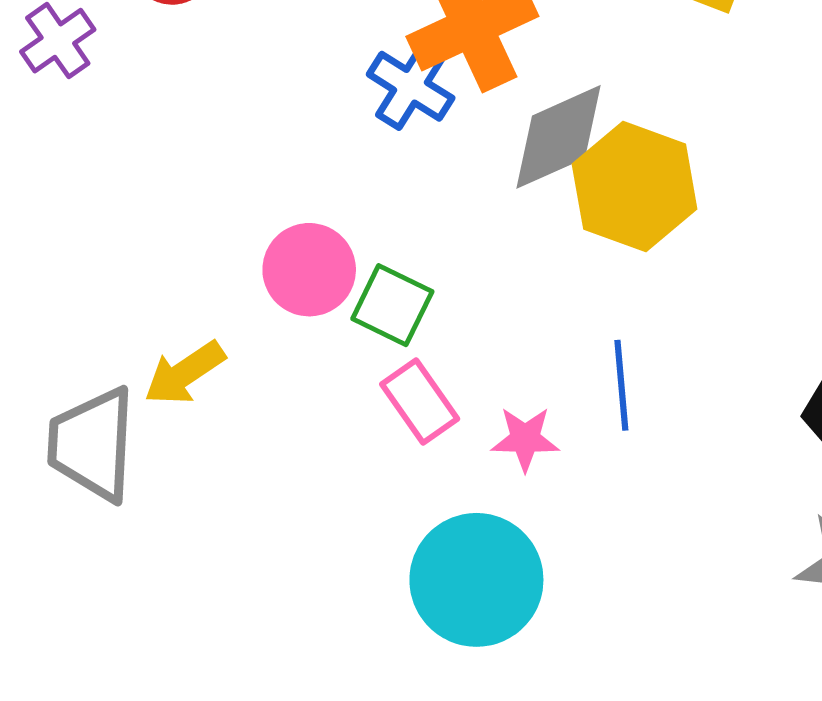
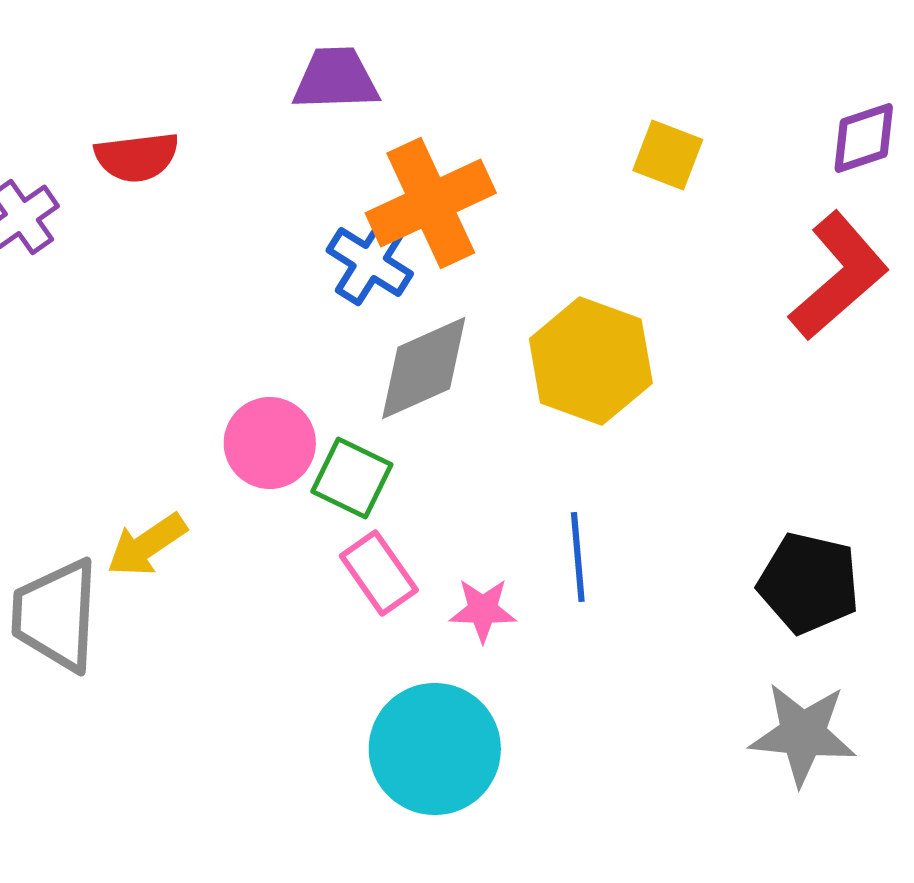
gray diamond: (559, 137) -> (424, 368), moved

